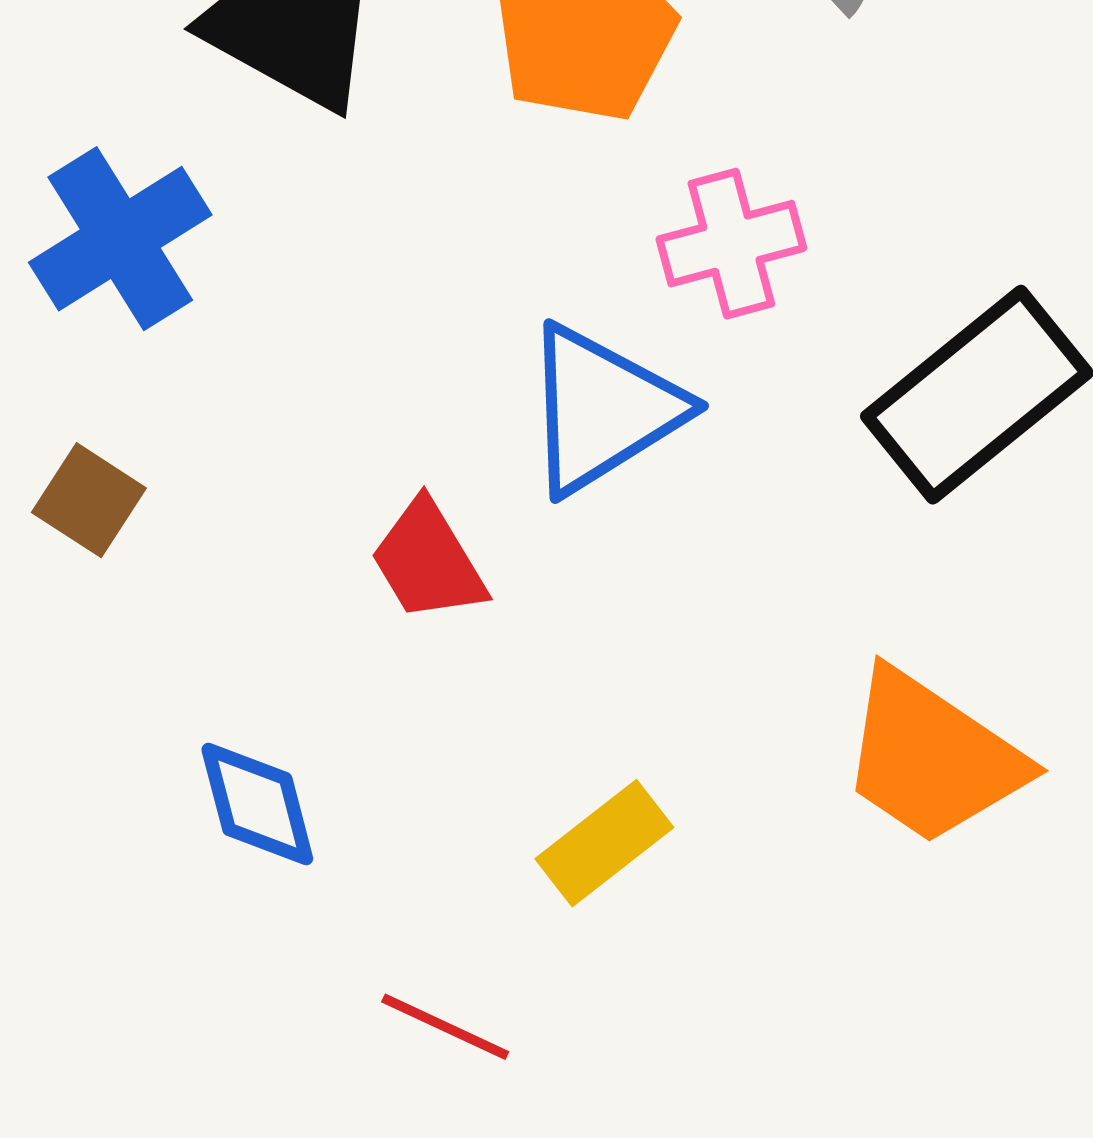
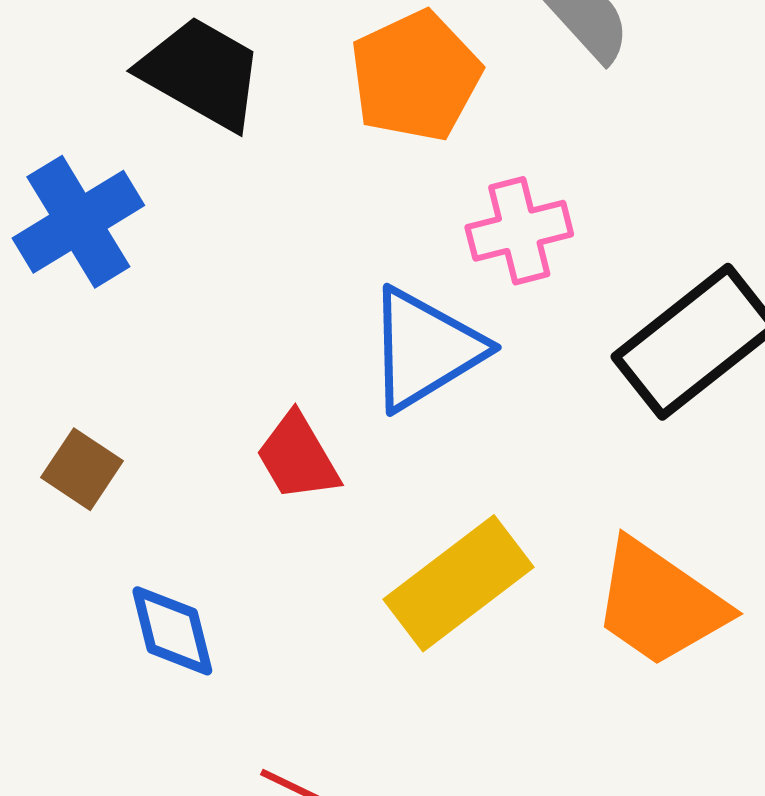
brown square: (89, 500) -> (82, 469), moved
yellow rectangle: (604, 843) -> (459, 583), moved, size x1.5

